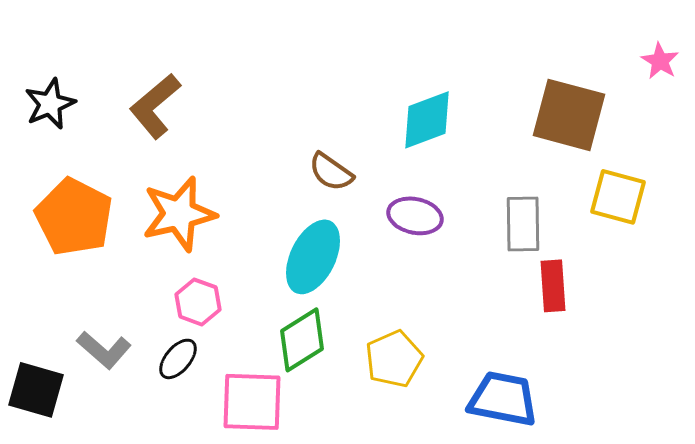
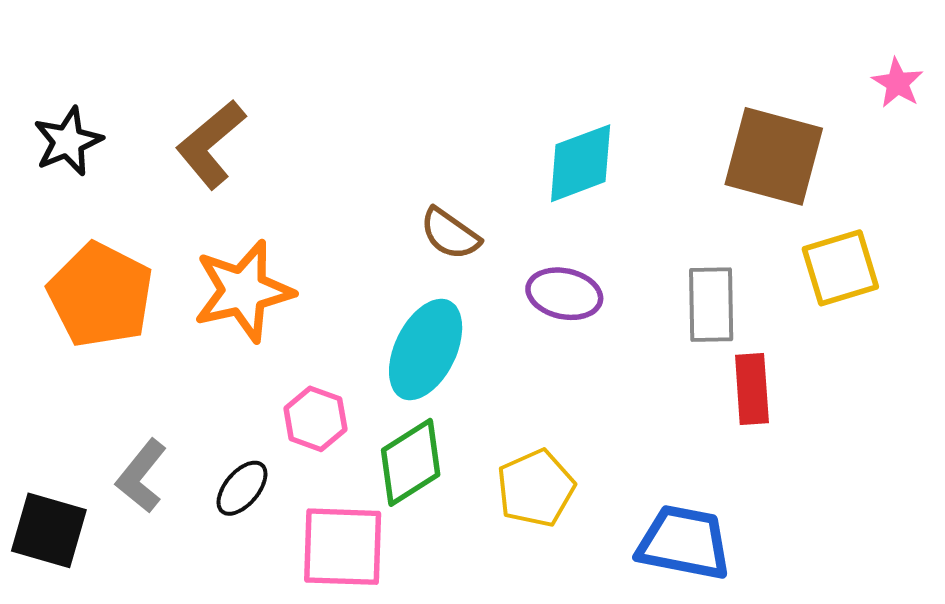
yellow square: (618, 197) -> (840, 268), turned -32
pink hexagon: (198, 302) -> (315, 419), moved
gray L-shape: (104, 350) -> (141, 476), turned 88

